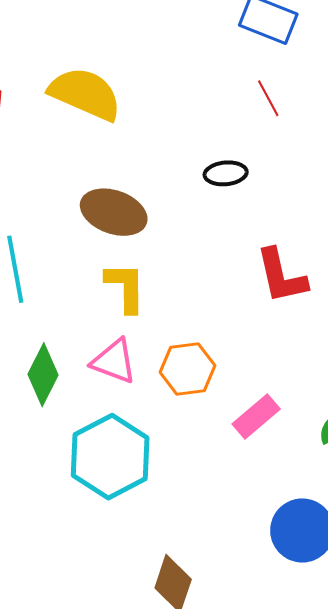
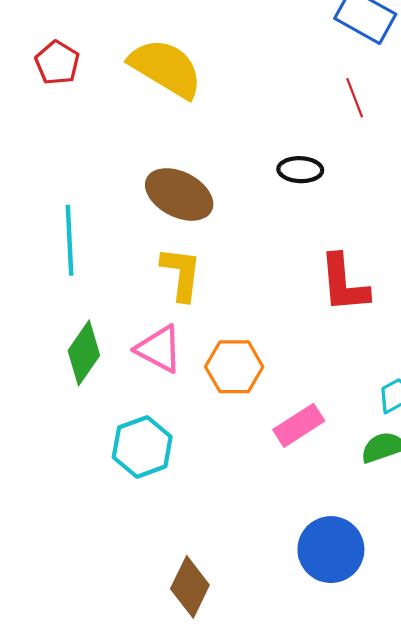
cyan hexagon: (110, 457) -> (142, 447), size x0.7

